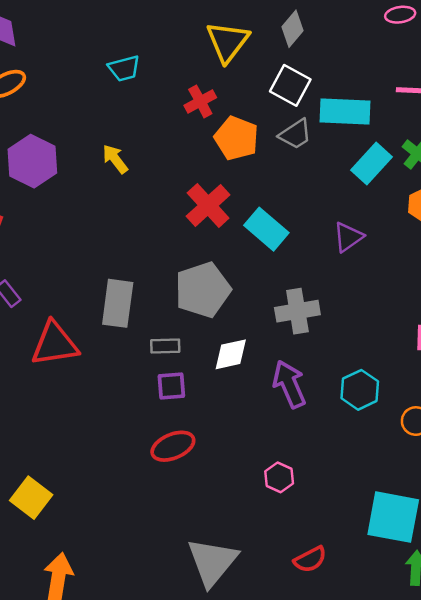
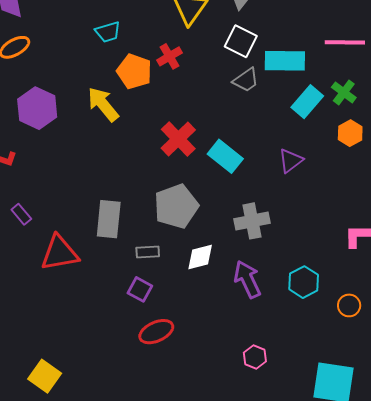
orange pentagon: (236, 138) -> (134, 71), moved
yellow arrow: (115, 159) -> (103, 104), size x1.5
purple square: (171, 386) -> (140, 289), moved, turned 35
pink hexagon: (279, 477) -> (255, 357), moved

